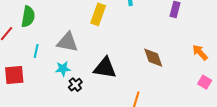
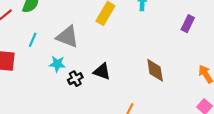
black triangle: (105, 68) -> (102, 72), size x0.7
black cross: (75, 85) -> (75, 79), moved

